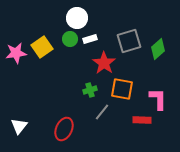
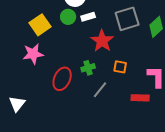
pink star: (16, 53) -> (33, 54), moved
orange square: (122, 89) -> (120, 67), size x0.6
red ellipse: (64, 129) -> (62, 79), moved

